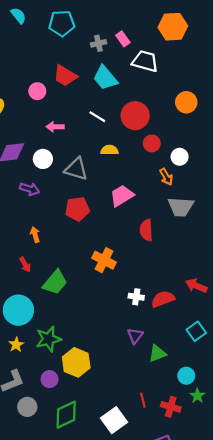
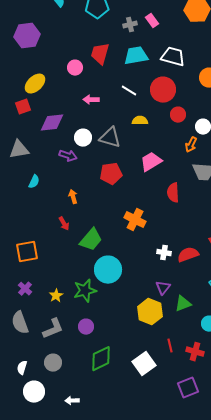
white trapezoid: (145, 61) -> (173, 57), moved
red trapezoid: (65, 76) -> (100, 54), turned 75
cyan trapezoid: (105, 78) -> (136, 56), turned 120
white circle: (43, 159) -> (83, 138), moved
orange arrow: (166, 177) -> (191, 145), turned 56
cyan circle: (18, 310) -> (108, 270), moved
yellow hexagon: (76, 362) -> (150, 312), moved
gray circle: (27, 407) -> (53, 363), moved

